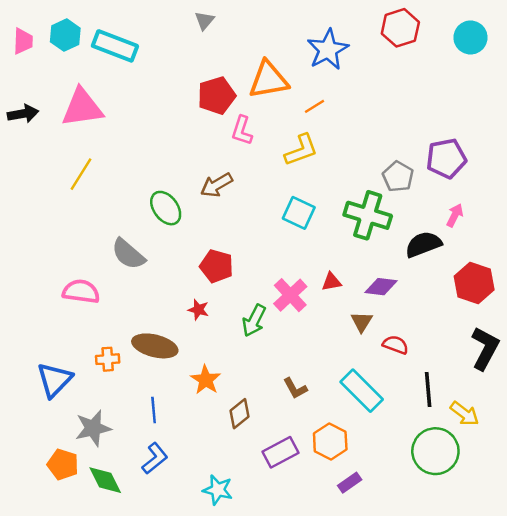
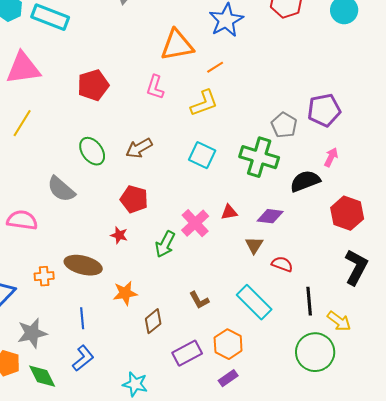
red pentagon: (217, 96) -> (93, 85), moved
brown arrow: (217, 185) -> (139, 148), moved
orange star: (206, 380) -> (125, 293), turned 30
purple rectangle: (350, 483) -> (228, 378), moved

